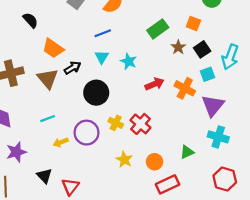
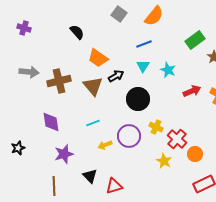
red cross: (141, 124) -> (177, 139), moved
orange circle: (155, 162) -> (195, 154), moved
red triangle: (70, 187) -> (114, 186), turned 36

